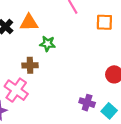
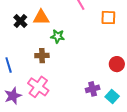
pink cross: (16, 90) -> (38, 87), moved
purple cross: (87, 103) -> (93, 89), turned -32

